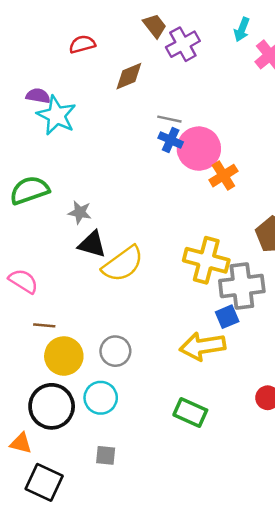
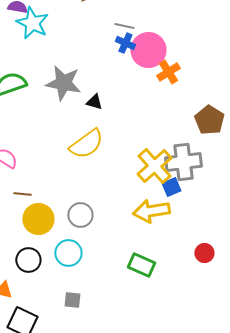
gray star: (80, 212) -> (63, 83), moved, size x1.8
black triangle: (92, 244) -> (94, 102), moved, size x0.7
yellow cross: (206, 260) -> (154, 166), moved, turned 33
black circle: (52, 406) -> (28, 260), size x0.7

